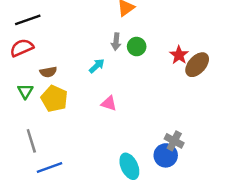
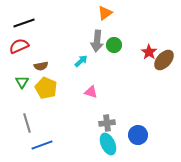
gray arrow: (116, 42) -> (97, 41), size x1.5
gray cross: (174, 141) -> (107, 123), moved, turned -35

